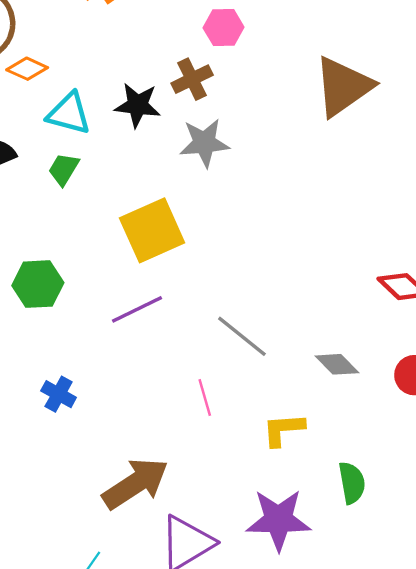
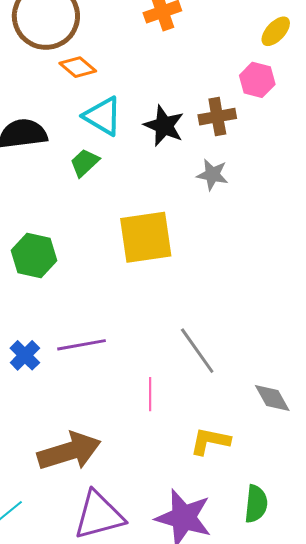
gray star: (204, 143) -> (212, 175), size x0.7
purple line: (137, 309) -> (82, 345), moved

